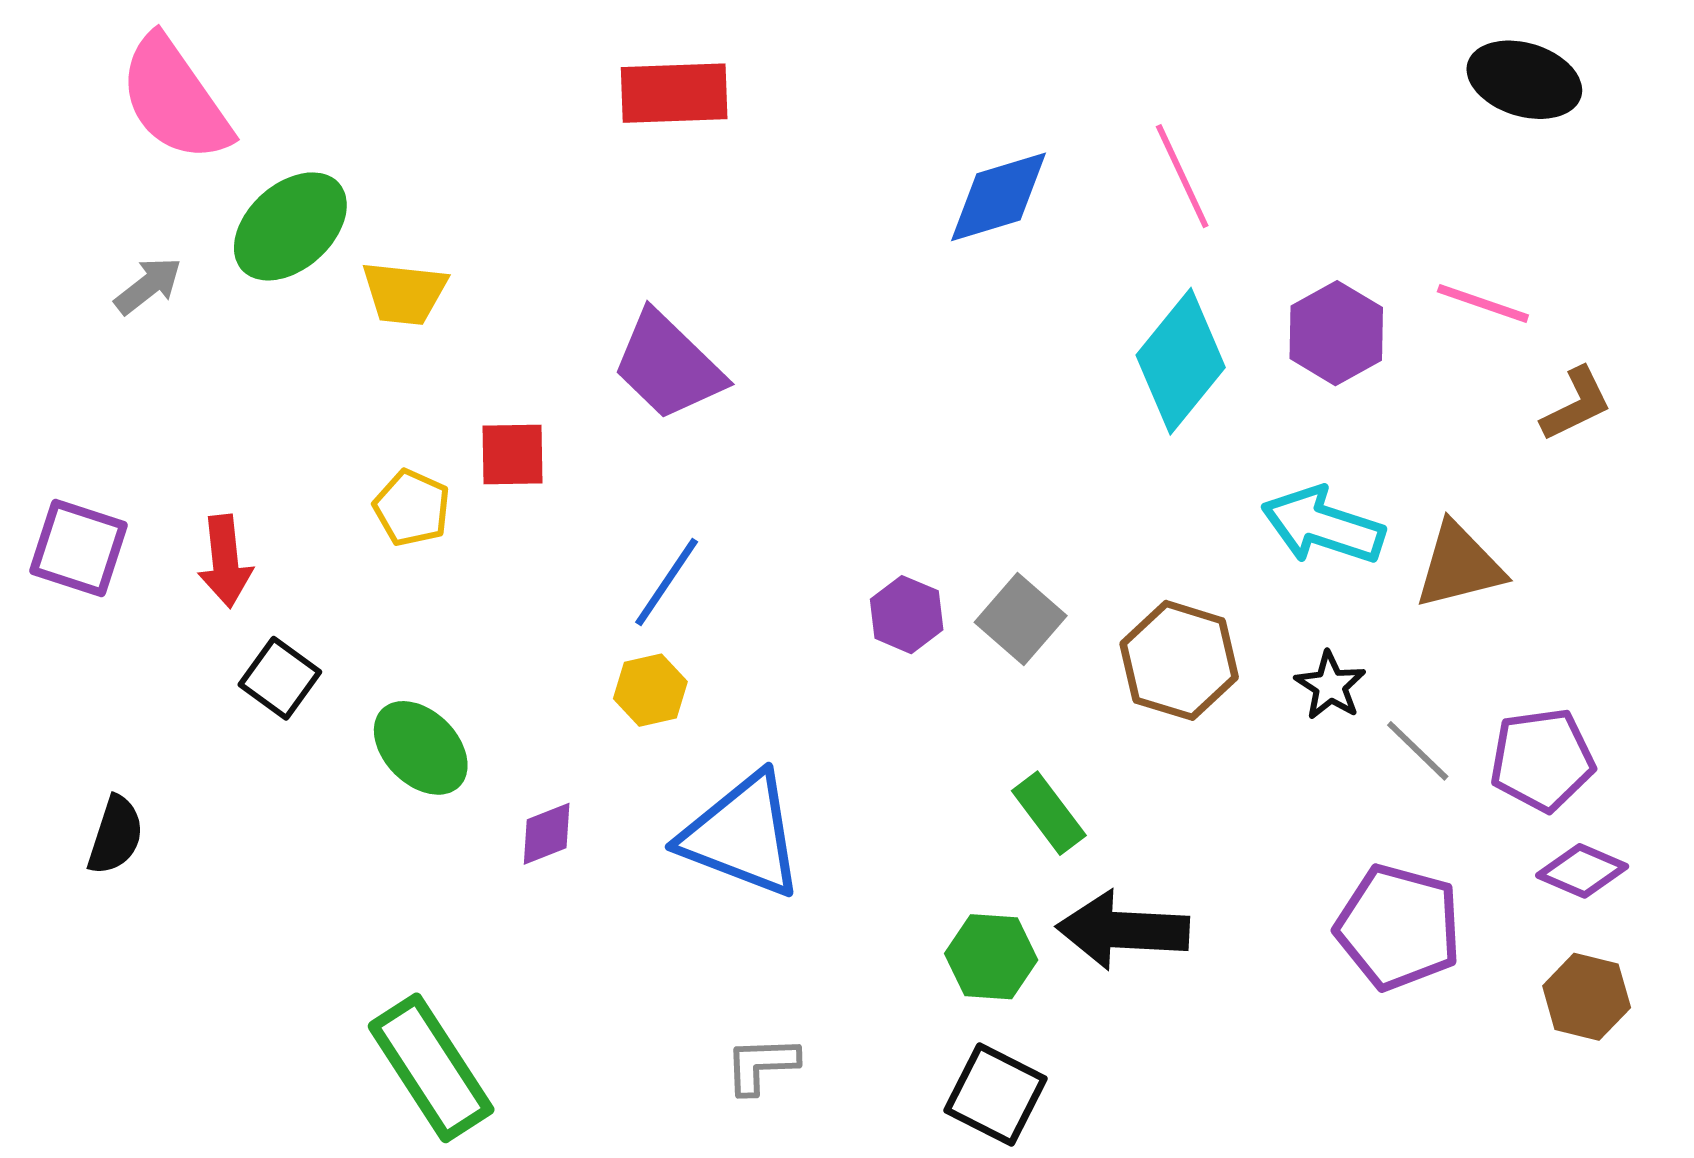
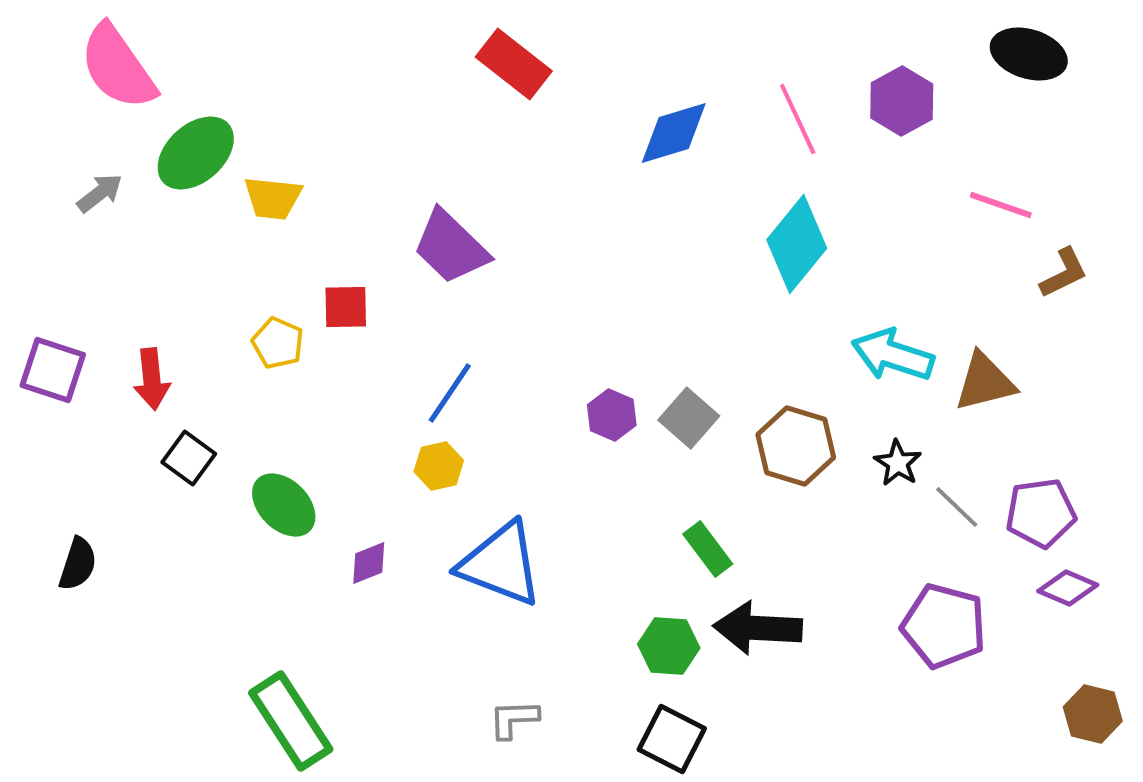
red rectangle: (674, 93) -> (514, 64), moved, turned 40
purple hexagon: (1336, 333) -> (902, 101), moved
brown hexagon: (1587, 997) -> (1093, 714), moved

